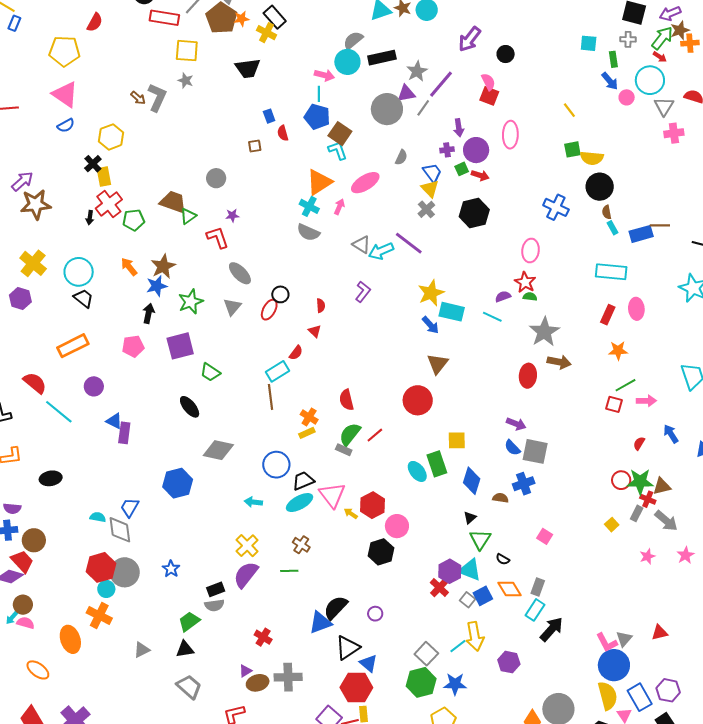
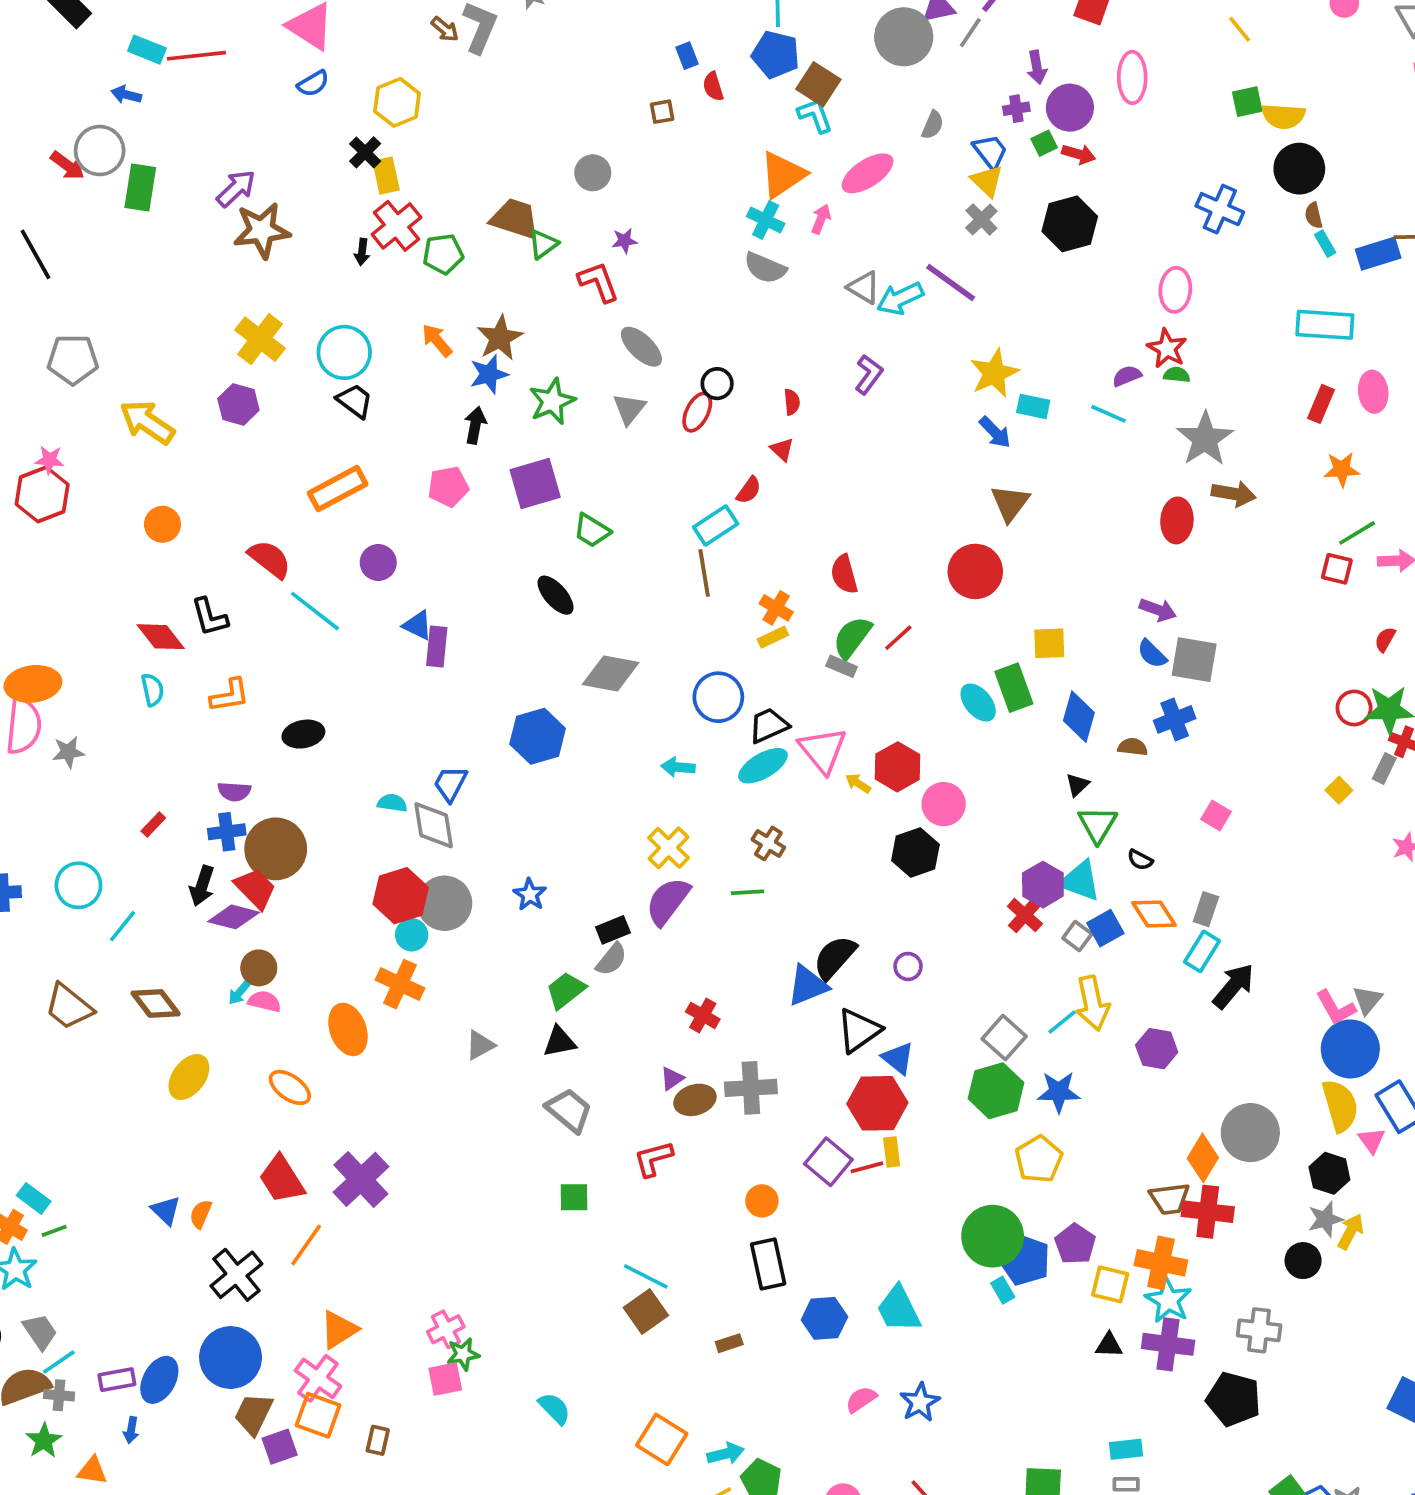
cyan rectangle: (452, 312) -> (1033, 406), size x0.7
brown circle: (34, 540) -> (276, 849), size x1.4
gray semicircle: (214, 605) -> (611, 959), turned -42

